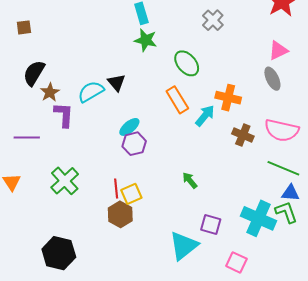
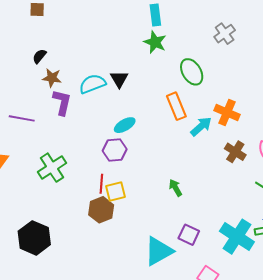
black semicircle: (34, 73) -> (39, 56), size x0.6
brown star: (50, 92) -> (52, 78), turned 30
purple hexagon: (134, 144) -> (115, 150), moved

